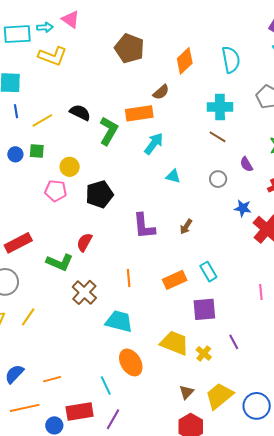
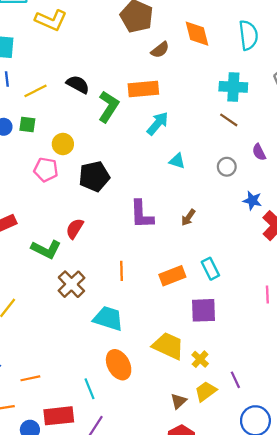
orange diamond: (185, 61) -> (197, 34), turned -64
brown semicircle: (161, 92) -> (160, 50), moved
purple line: (234, 342) -> (235, 380), moved
yellow trapezoid: (219, 396) -> (206, 391), moved, size x0.7

